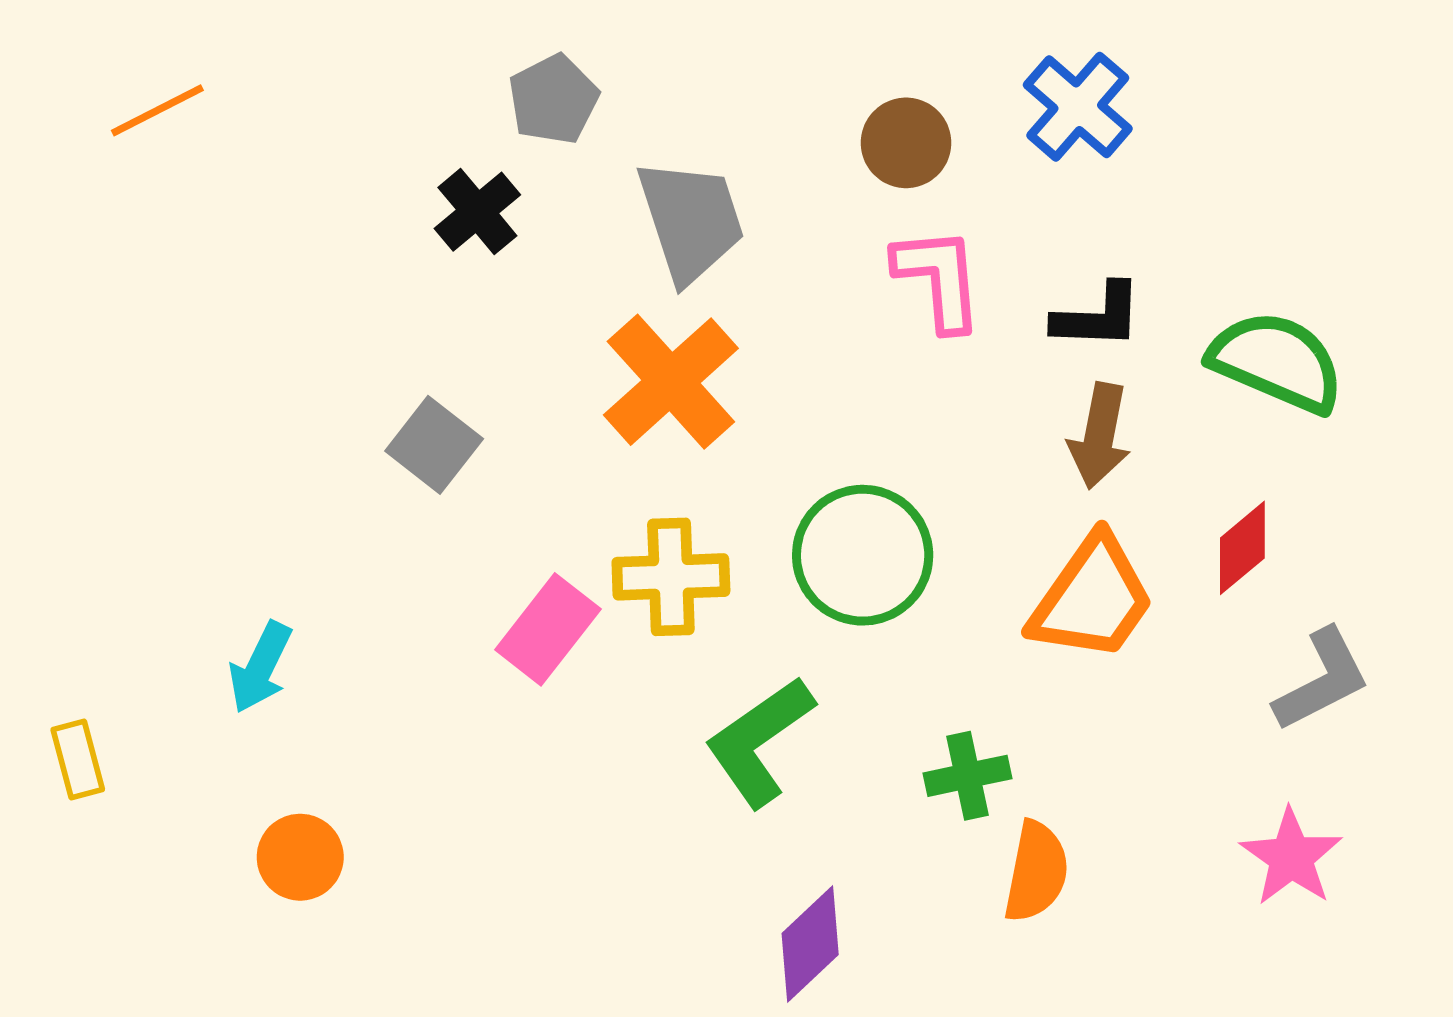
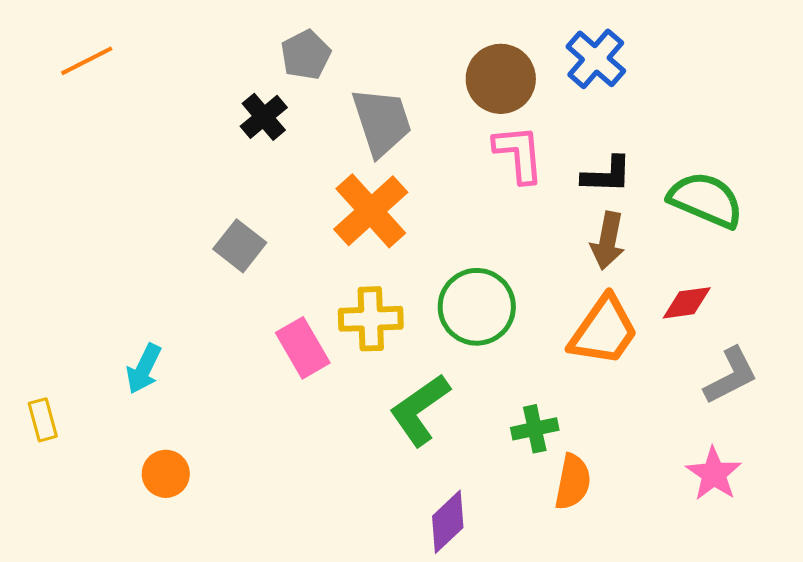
brown circle: (906, 143) -> (501, 79), size x1.4
red diamond: (1242, 548) -> (687, 303), turned 32
pink rectangle: (548, 629) -> (303, 348), turned -68

